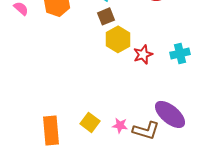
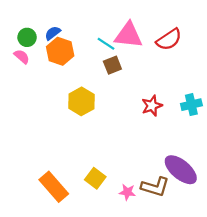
yellow hexagon: (118, 39) -> (81, 101), moved
pink star: (120, 125) -> (127, 192), moved
orange rectangle: (51, 130) -> (54, 187), turned -36

